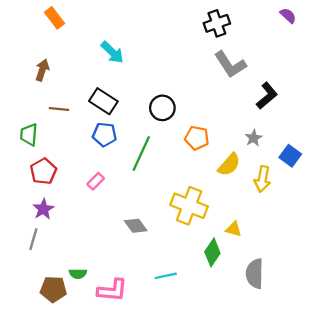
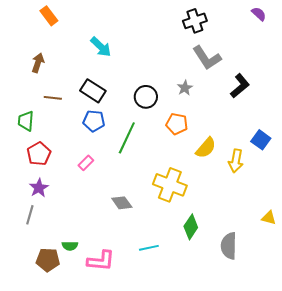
gray star: (254, 138) -> (185, 88), moved
yellow triangle: (234, 229) -> (269, 218), moved

